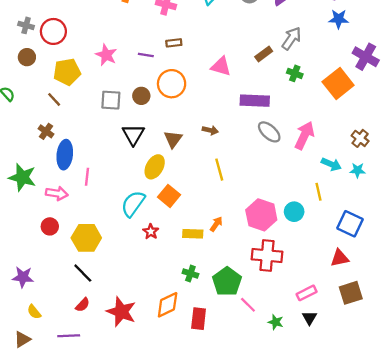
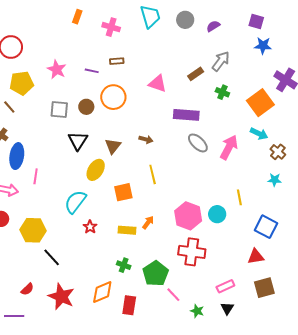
cyan arrow: (331, 164) -> (259, 134), moved
orange square: (169, 196) -> (123, 192), moved, turned 36
black line: (83, 273) -> (52, 257), moved

